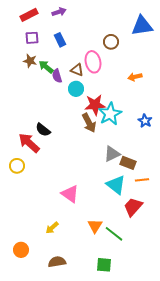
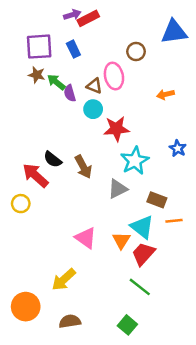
red rectangle: (29, 15) -> (88, 18), moved
purple square: (32, 38) -> (39, 47), size x1.6
cyan star: (110, 114) -> (135, 161), moved
brown arrow: (89, 123) -> (83, 167), moved
gray triangle: (112, 154) -> (118, 189), moved
red trapezoid: (133, 207) -> (143, 254), moved
orange triangle: (95, 226) -> (121, 240), moved
yellow arrow: (52, 228) -> (64, 280), size x1.5
orange circle: (21, 250) -> (26, 307), size x1.5
green square: (104, 265) -> (127, 325), turned 35

